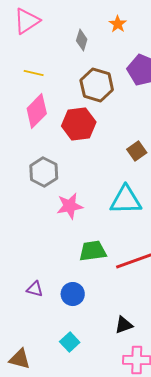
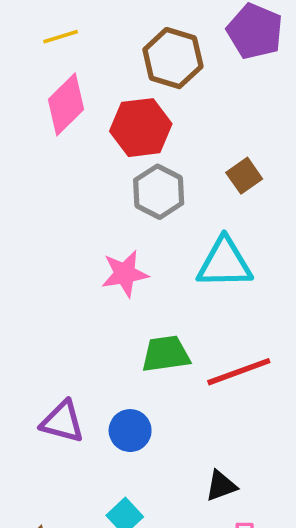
yellow line: (34, 73) -> (61, 37), turned -30
gray hexagon: (44, 172) -> (159, 192), moved
purple triangle: (35, 289) -> (62, 422), size x1.5

